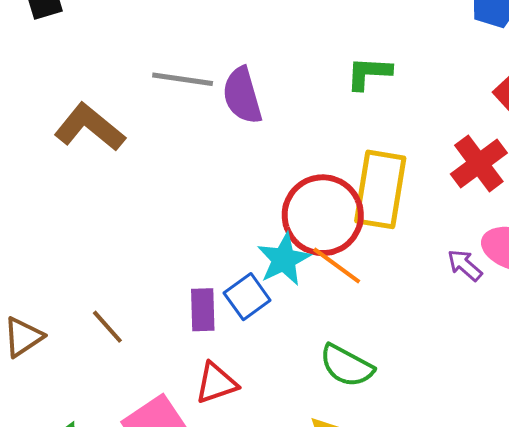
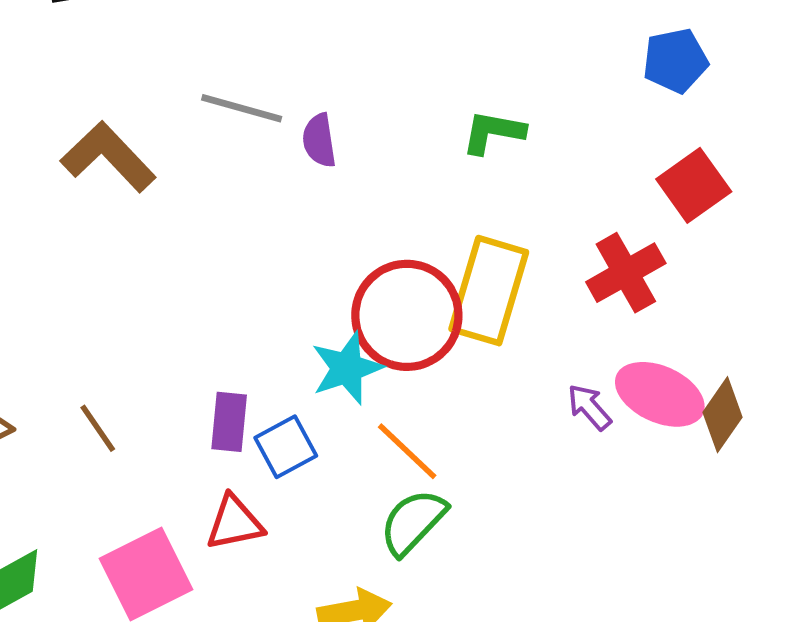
purple semicircle: (242, 95) -> (319, 140), size x0.7
orange line: (337, 266) -> (407, 451), moved
blue square: (247, 297) -> (286, 447), moved
green semicircle: (347, 366) -> (413, 522), turned 98

